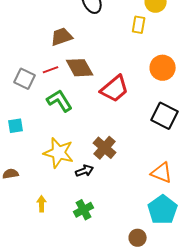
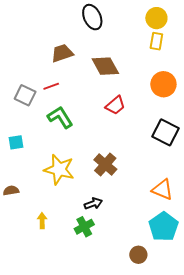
yellow rectangle: (139, 25) -> (156, 41), moved
brown diamond: (80, 68) -> (105, 66), moved
red trapezoid: (115, 89) -> (115, 105), size x0.7
black arrow: (85, 171) -> (93, 204), moved

